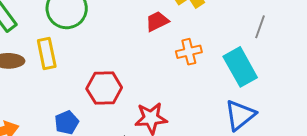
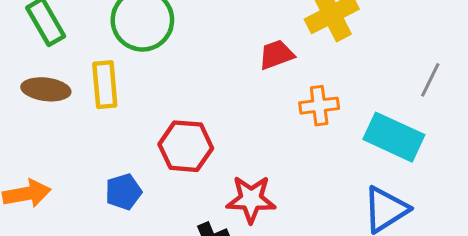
cyan rectangle: (240, 67) -> (394, 137), turned -42

